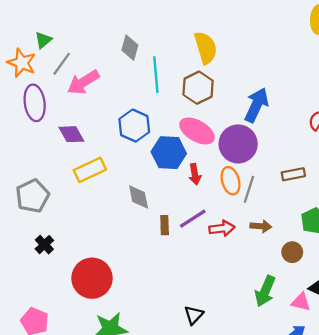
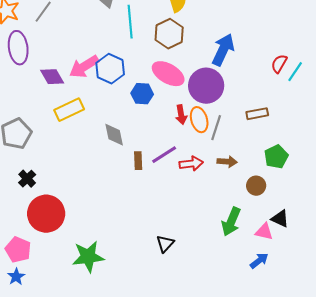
pink arrow: (83, 82) -> (84, 67), moved
blue hexagon: (169, 153) -> (142, 94), size x0.7
red arrow: (195, 174) -> (181, 115), moved
red circle: (92, 278) -> (46, 214), moved

